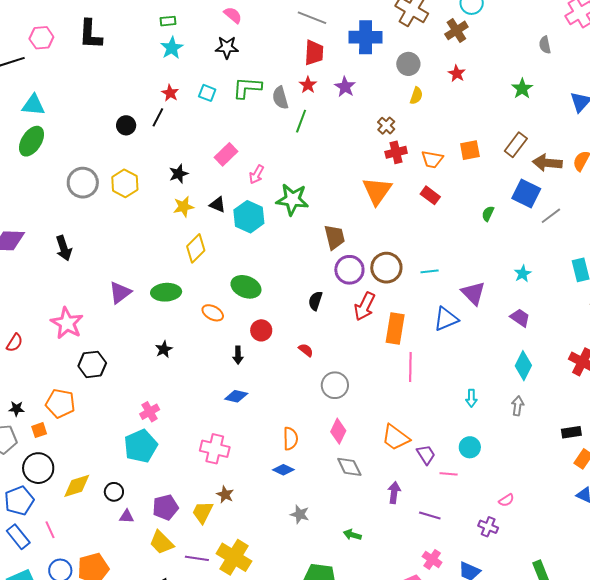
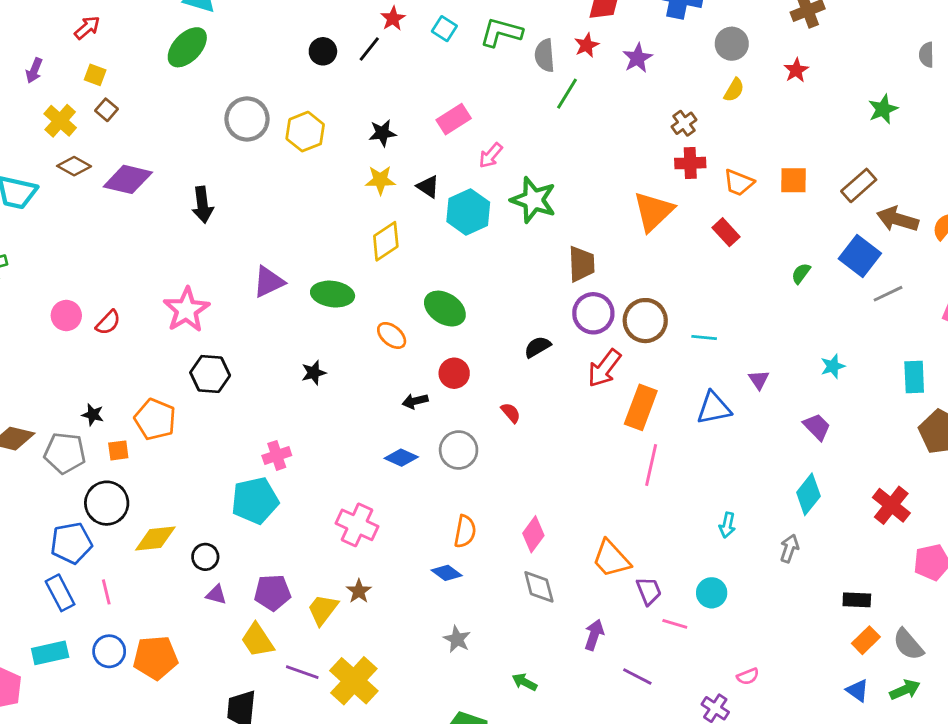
purple triangle: (473, 293) -> (759, 380), size x0.6
black semicircle: (315, 301) -> (537, 347), turned 30
black arrow: (238, 355) -> (415, 401), turned 66
gray circle: (335, 385) -> (459, 450), moved

